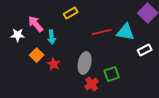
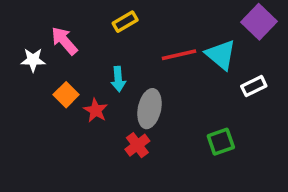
cyan triangle: (126, 32) -> (221, 55), turned 30
cyan arrow: (52, 37) -> (118, 79), moved
green square: (112, 74) -> (221, 142), moved
red cross: (92, 84) -> (137, 145), moved

